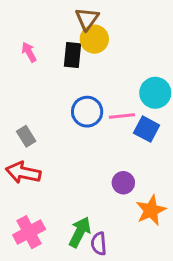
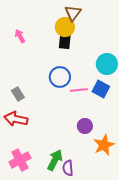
brown triangle: (87, 19) -> (73, 13), moved
black rectangle: (73, 55) -> (65, 40), moved
pink line: (122, 116) -> (79, 90), moved

